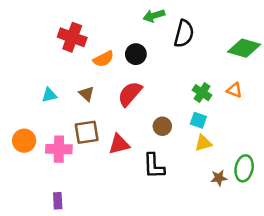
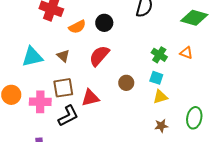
cyan triangle: (49, 95) -> (32, 57), size x1.6
black L-shape: (154, 166) -> (68, 116), moved, turned -115
brown star: (219, 178) -> (161, 126), moved

